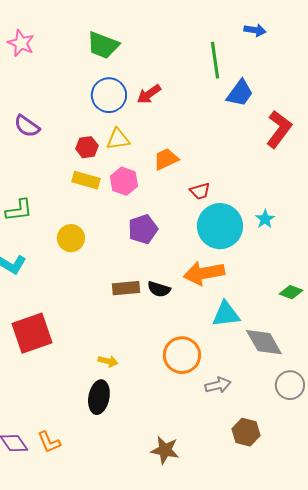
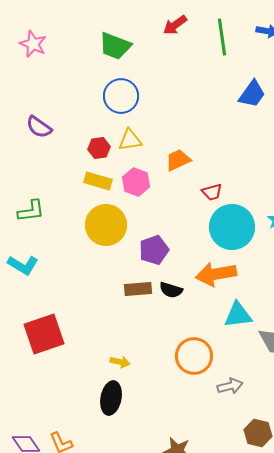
green line: (215, 60) -> (222, 37), moved
red arrow: (149, 94) -> (175, 25), moved
purple pentagon: (143, 229) -> (154, 250), moved
yellow circle: (71, 238) -> (106, 225), moved, size x1.5

